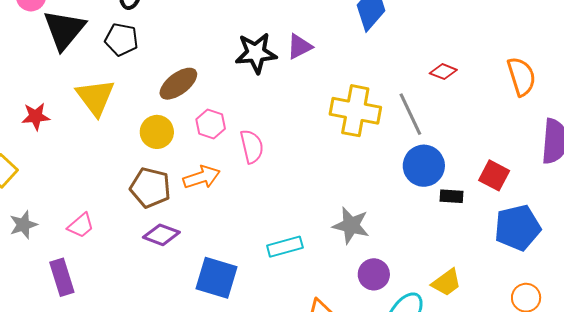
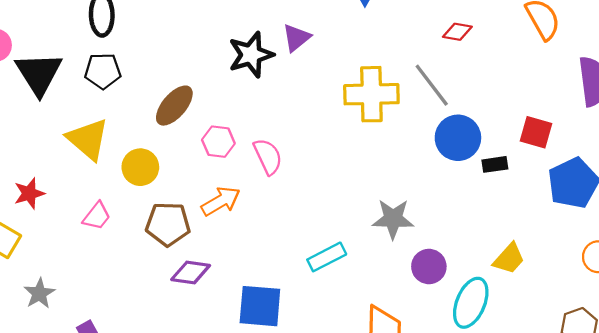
red star: (36, 116) -> (29, 193), moved
yellow circle: (157, 132) -> (140, 167), moved
pink trapezoid: (81, 226) -> (97, 216), moved

